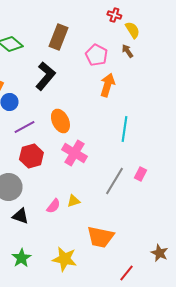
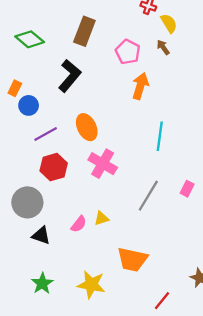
pink rectangle: (140, 174) -> (187, 189), moved

